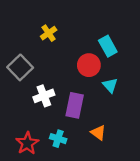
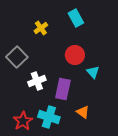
cyan rectangle: (108, 46) -> (76, 18), moved
cyan cross: (58, 139) -> (49, 117), size x1.5

